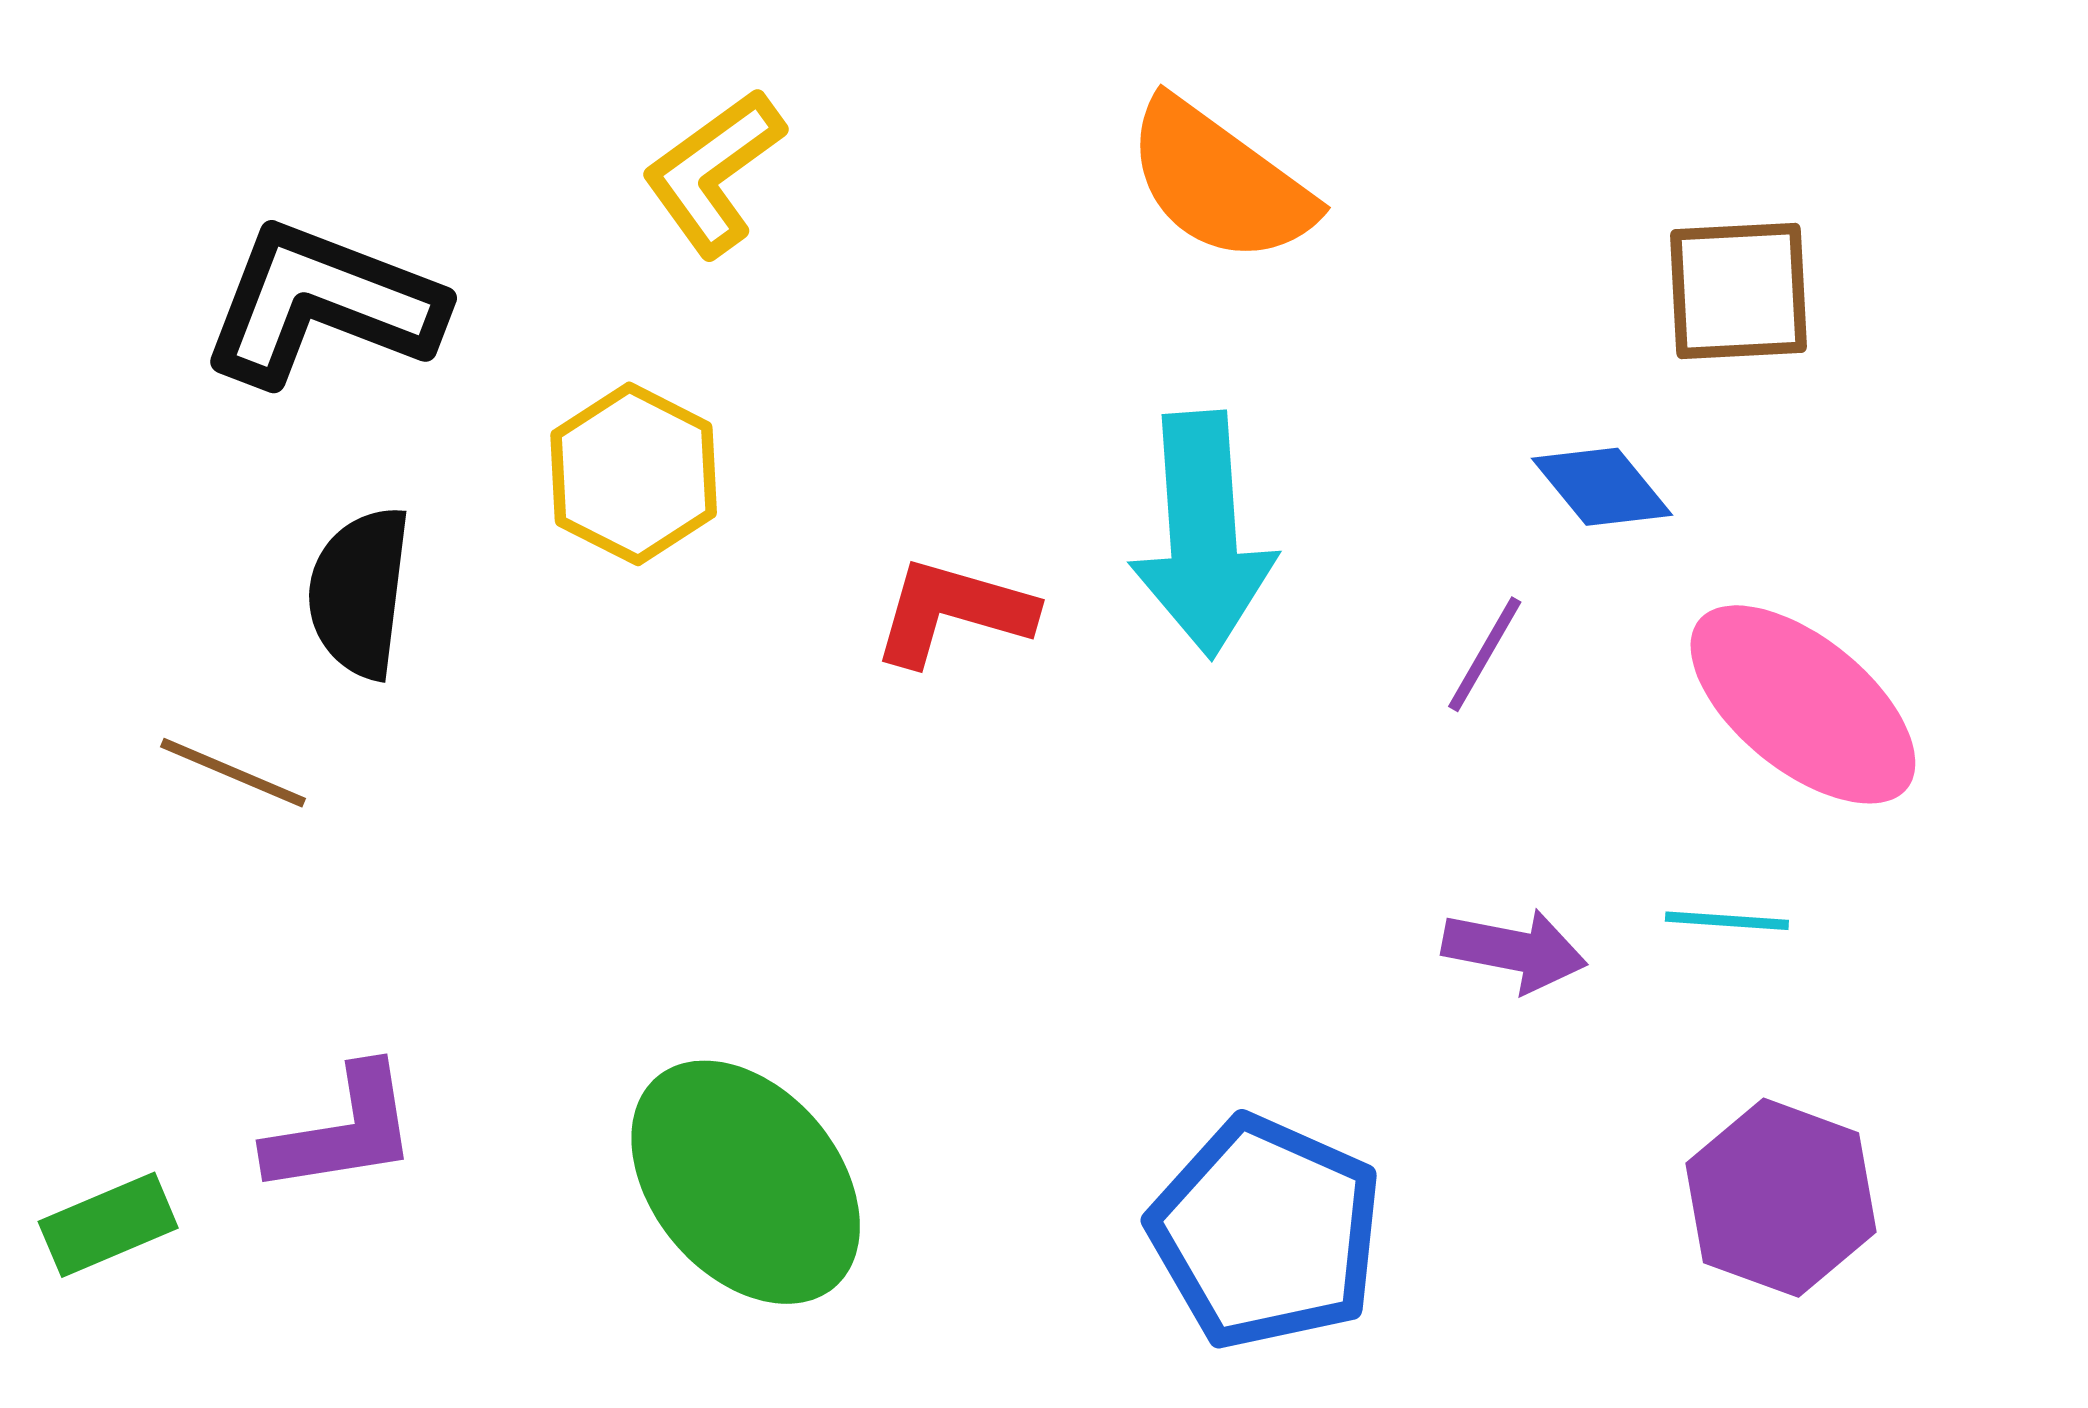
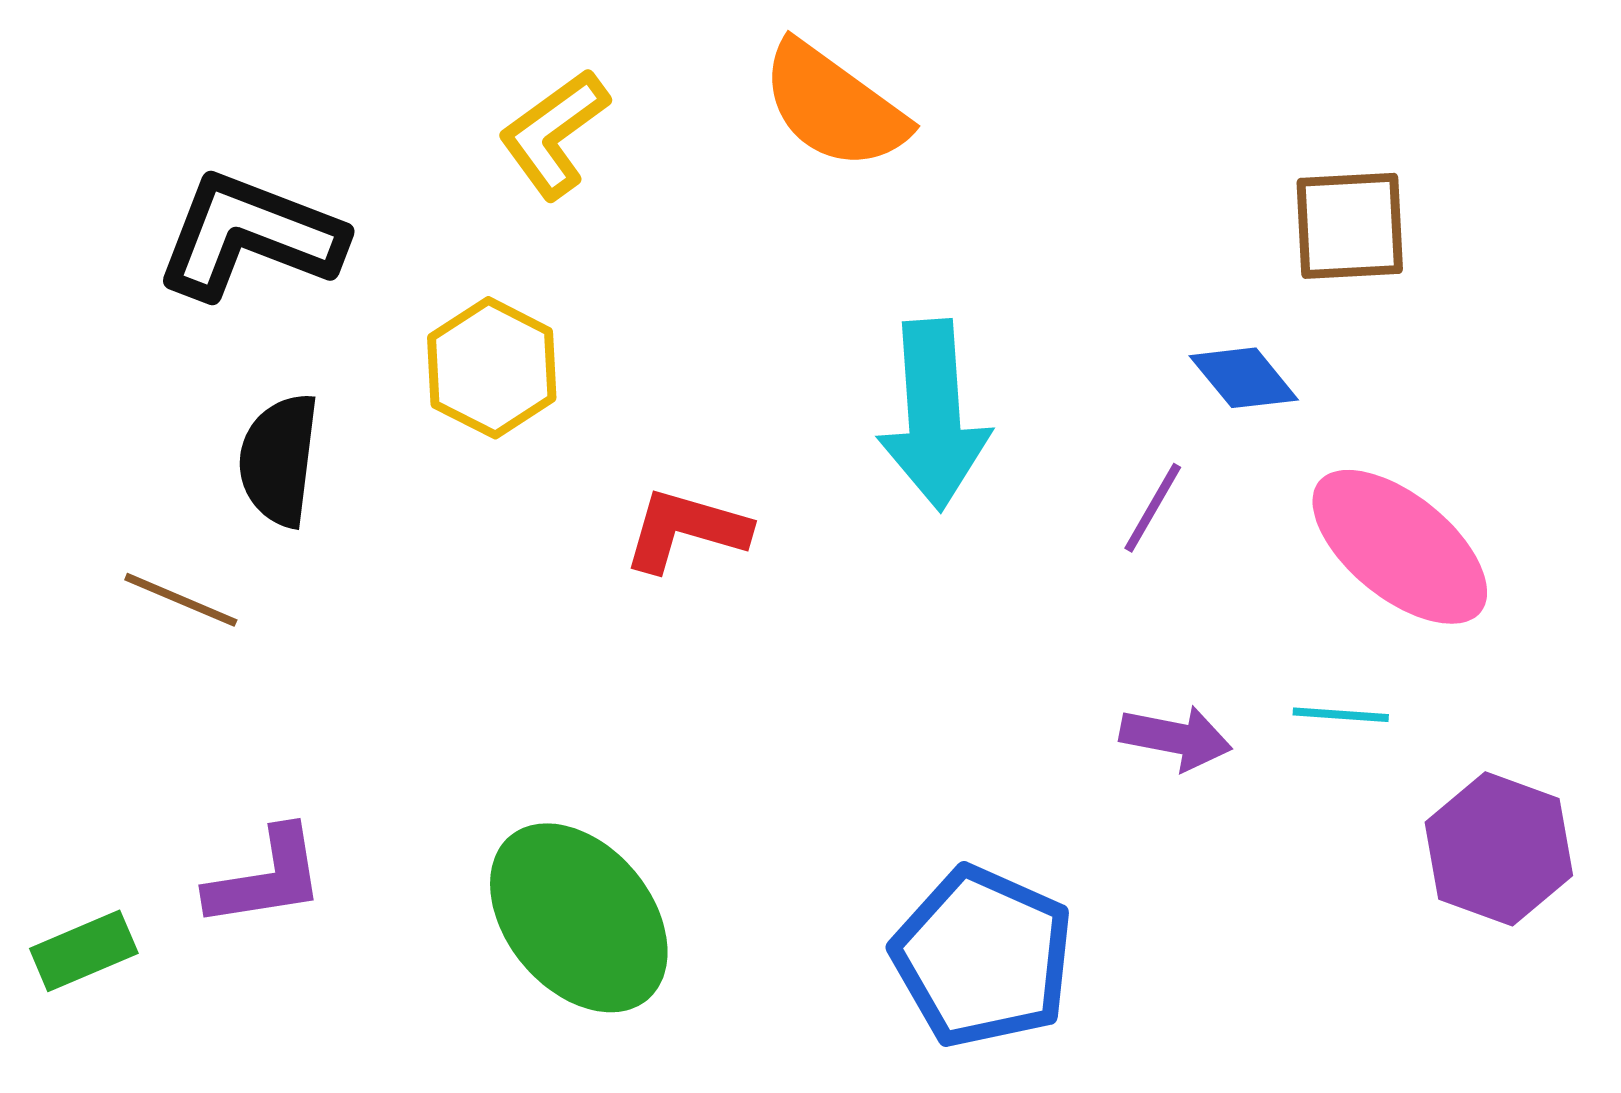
orange semicircle: (1220, 182) -> (834, 106), moved
red L-shape: (953, 612) -> (686, 530), moved
purple hexagon: (1781, 1198) -> (1499, 849), moved

